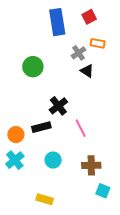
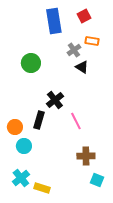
black rectangle: (41, 127) -> (39, 120), turned -60
cyan cross: (15, 160) -> (21, 178), moved
cyan circle: (53, 160) -> (24, 146), moved

